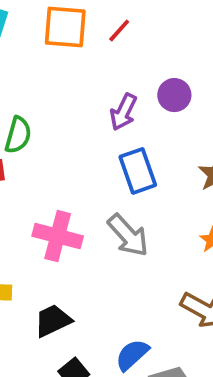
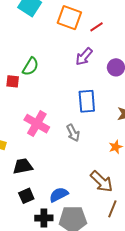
purple arrow: (123, 112) -> (84, 57), moved
gray arrow: (128, 235) -> (73, 133), size x0.7

